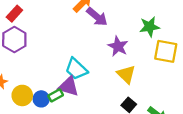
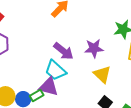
purple arrow: (97, 17) -> (63, 51), moved
purple star: (118, 46) -> (94, 48), turned -30

